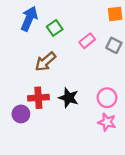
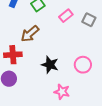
red cross: (38, 98) -> (13, 55), moved
pink star: (107, 122) -> (62, 92), moved

